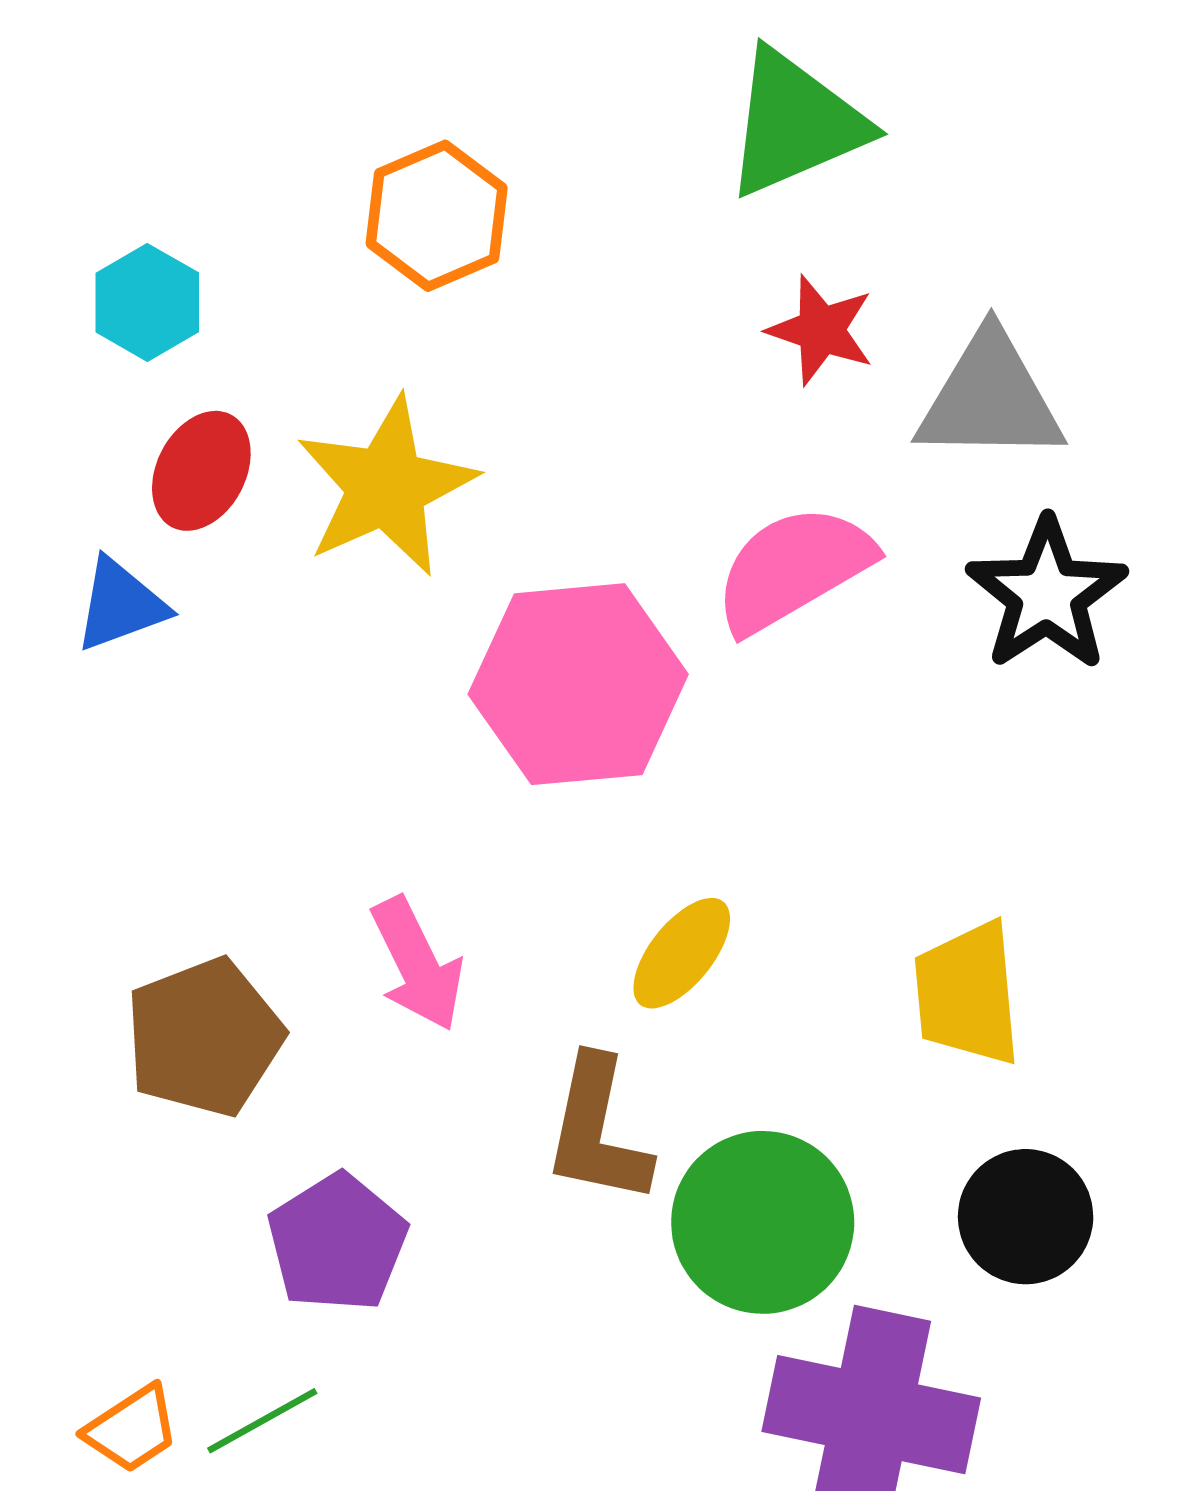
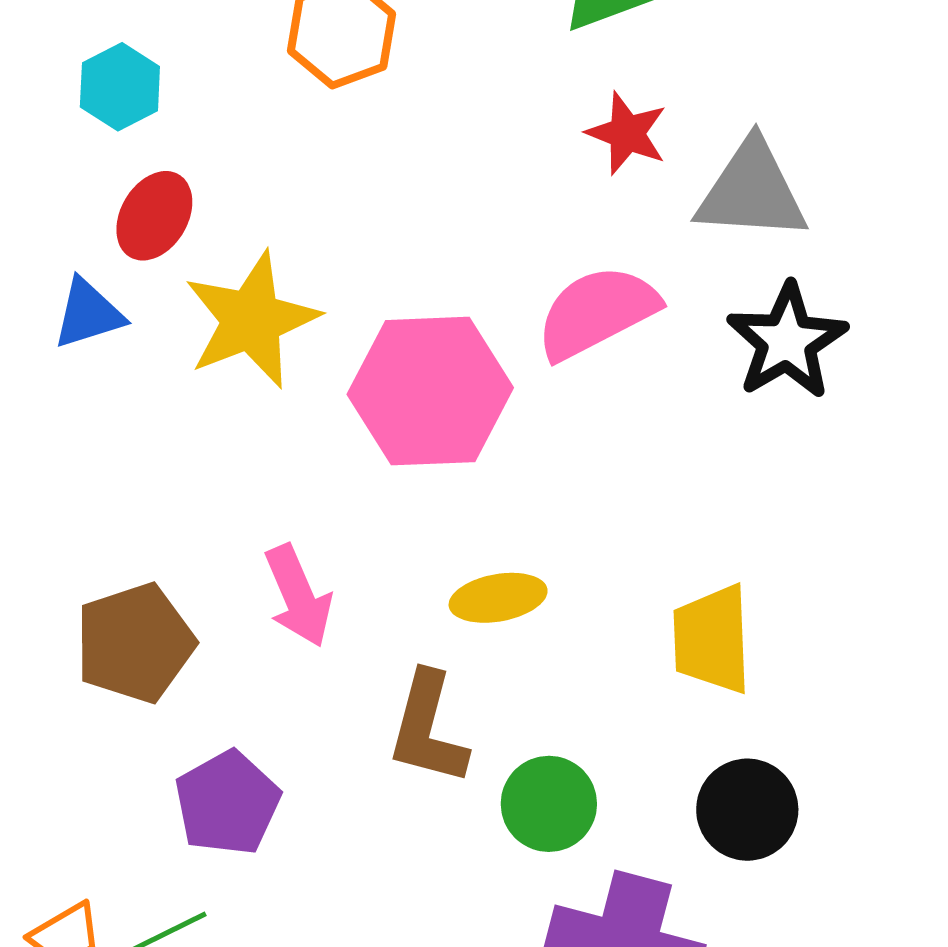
yellow star: (386, 487) -> (251, 320), moved
yellow ellipse: (682, 953) -> (498, 598), turned 38
green circle: (763, 1222) -> (549, 804), size x0.7

